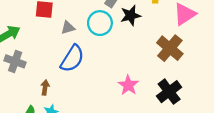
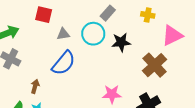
black star: (131, 15) -> (121, 42), moved
pink star: (128, 85) -> (112, 94), turned 30

